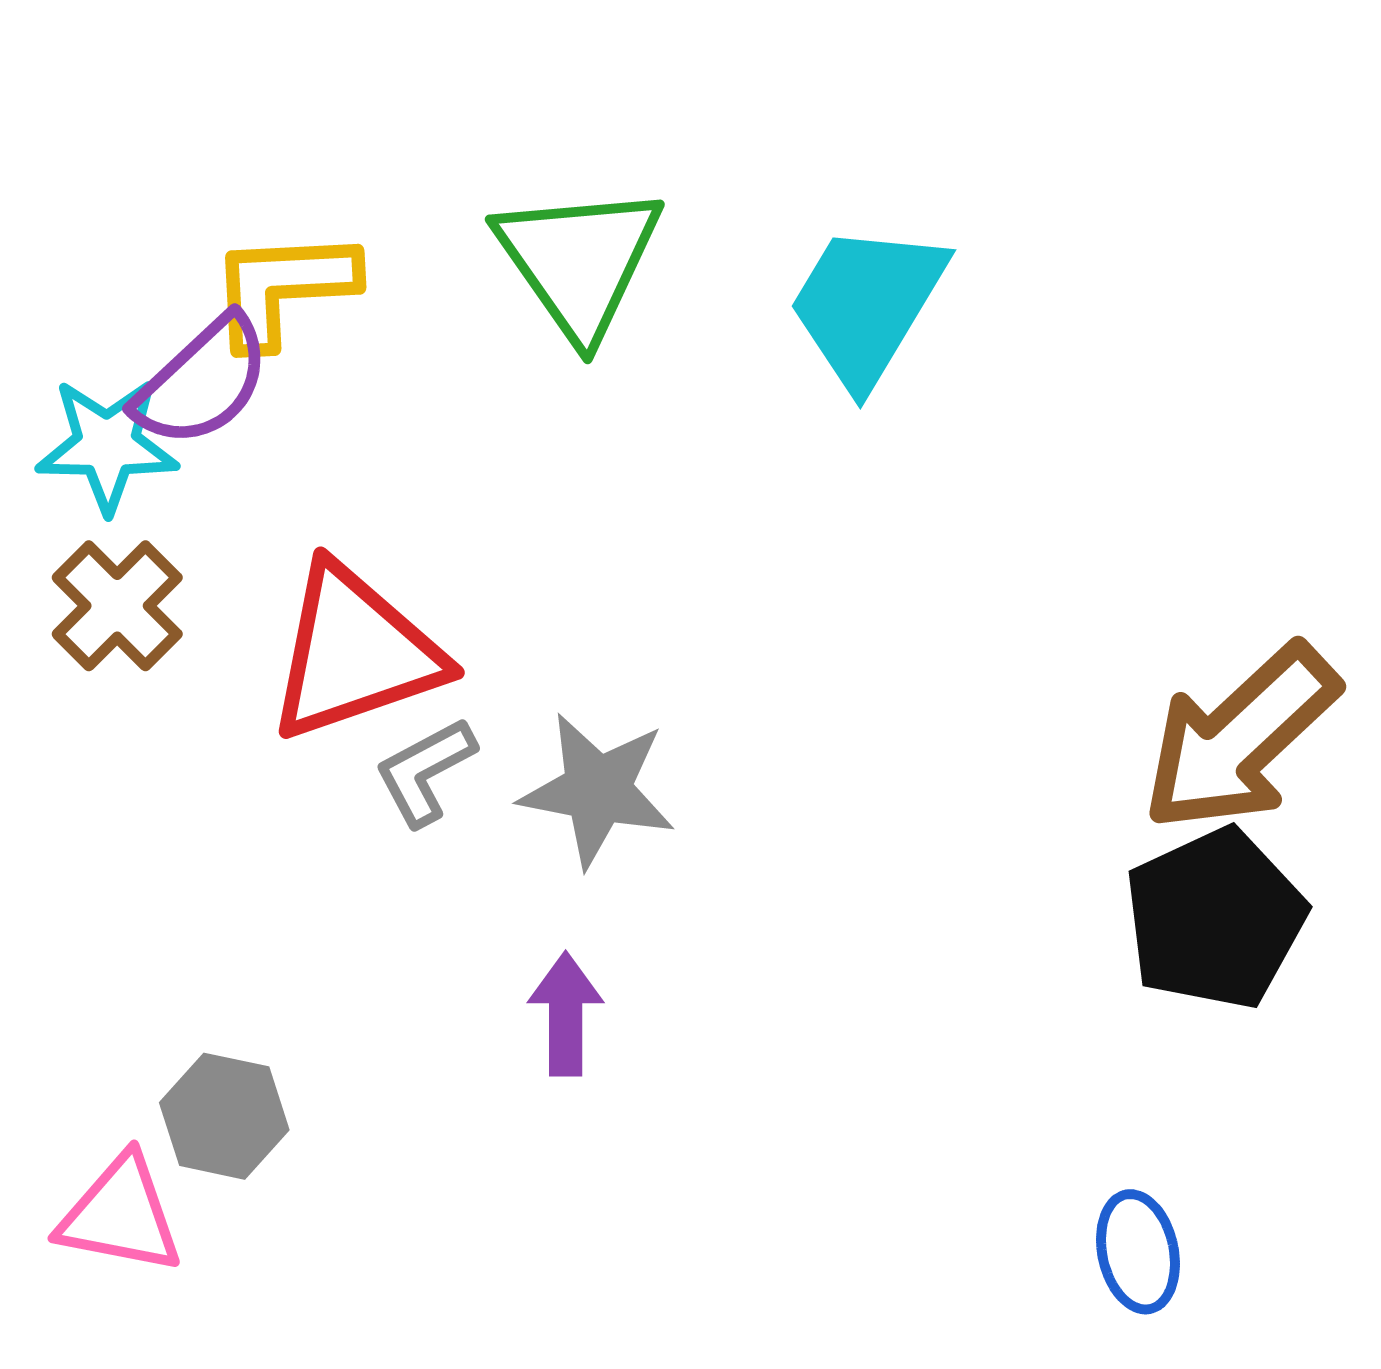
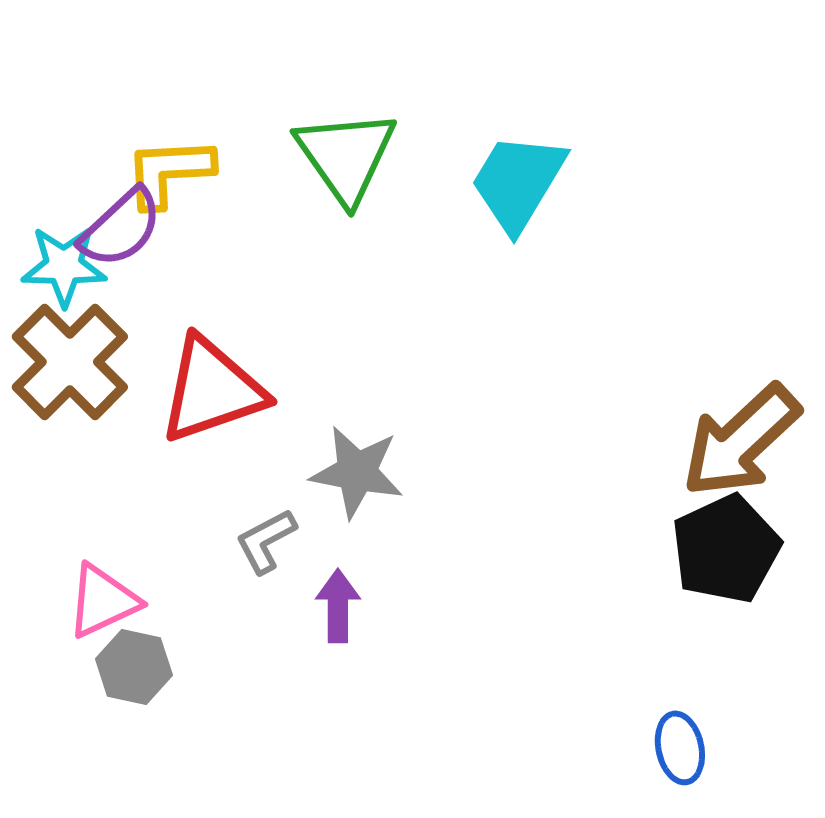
brown cross: (117, 606) -> (70, 362), size x1.5
gray L-shape: (425, 771) -> (266, 541), moved
pink triangle: (120, 1215) -> (103, 601), moved, turned -36

